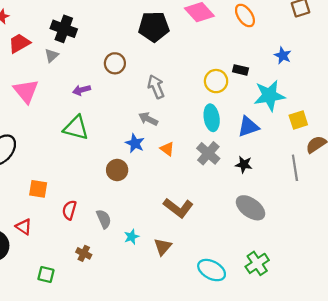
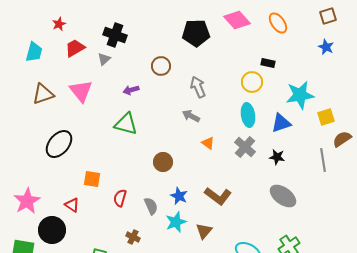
blue star: (283, 56) -> (326, 47), moved
black rectangle: (241, 70) -> (268, 63), moved
blue star: (135, 143) -> (179, 196), moved
red triangle: (24, 227) -> (72, 205), moved
cyan star: (132, 237) -> (176, 222), size x1.5

